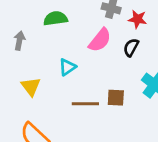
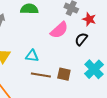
cyan triangle: (67, 67) -> (32, 56), moved, turned 32

